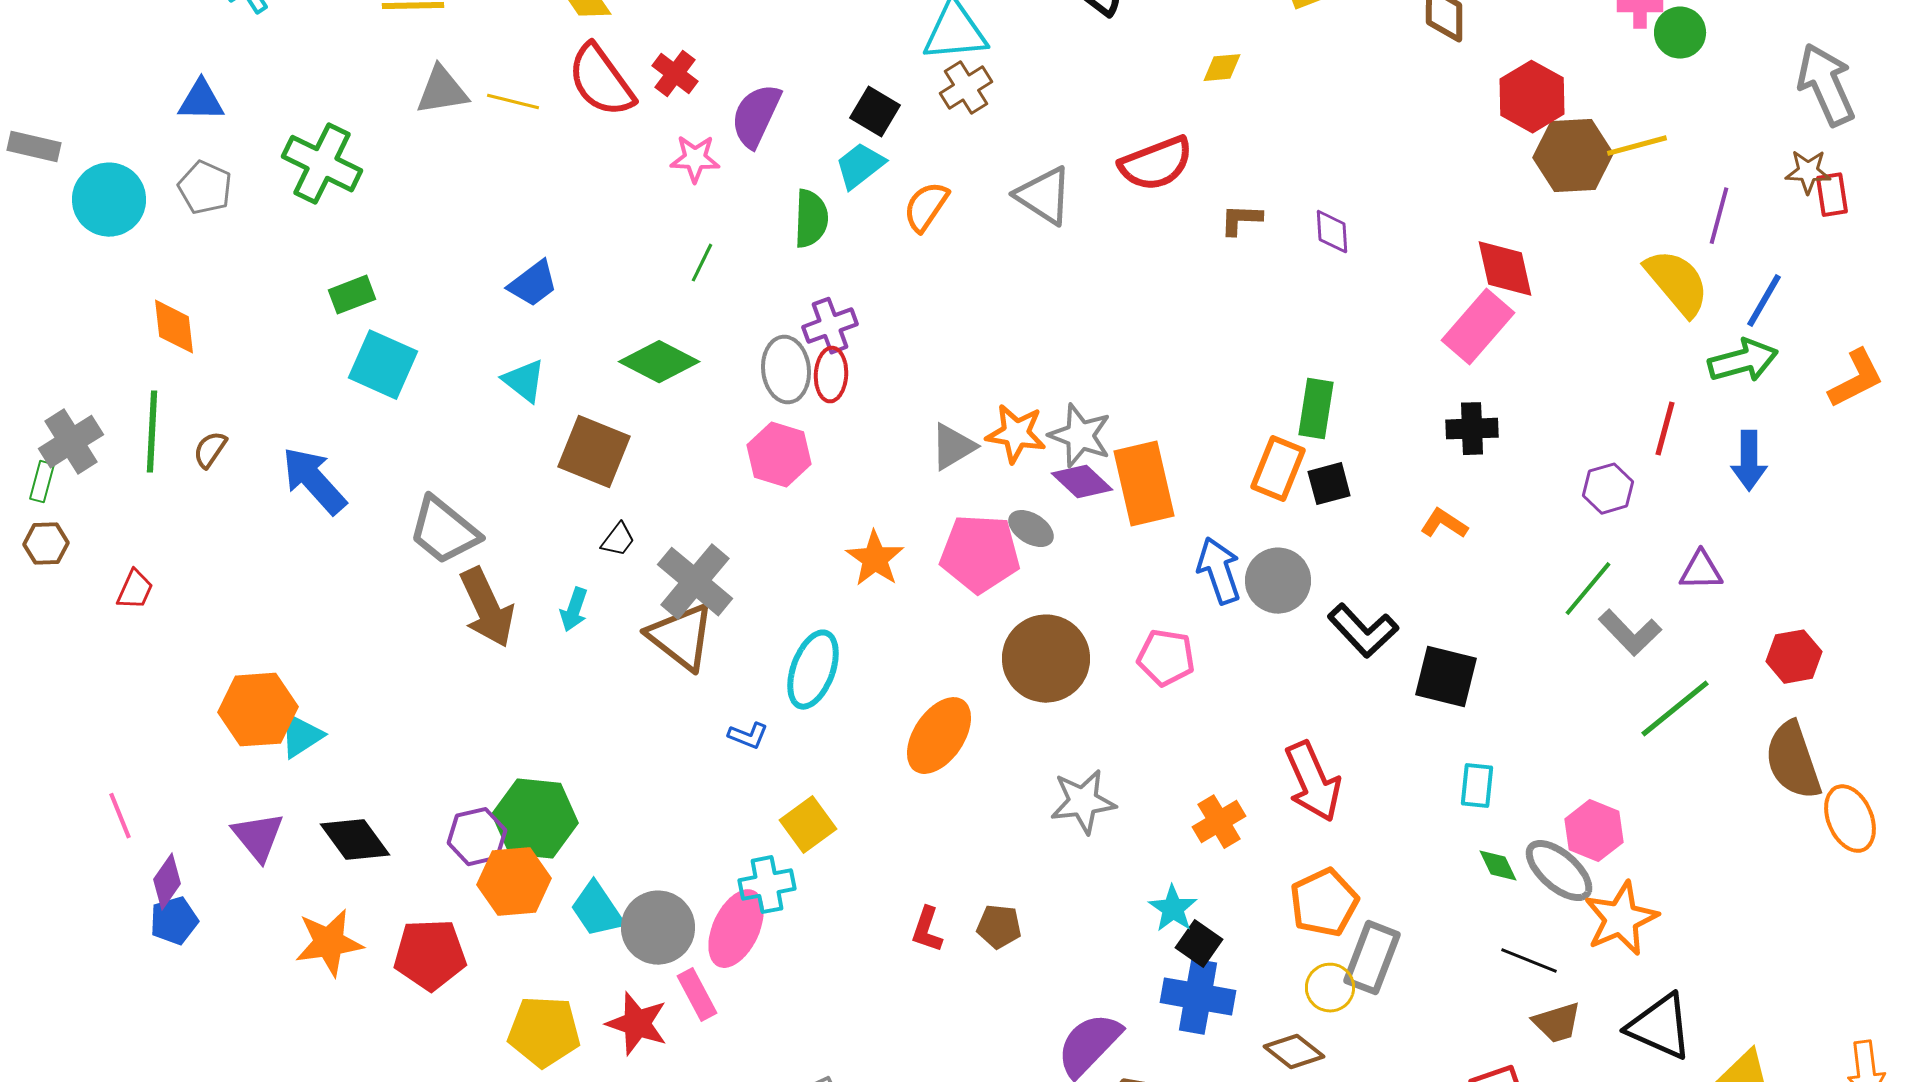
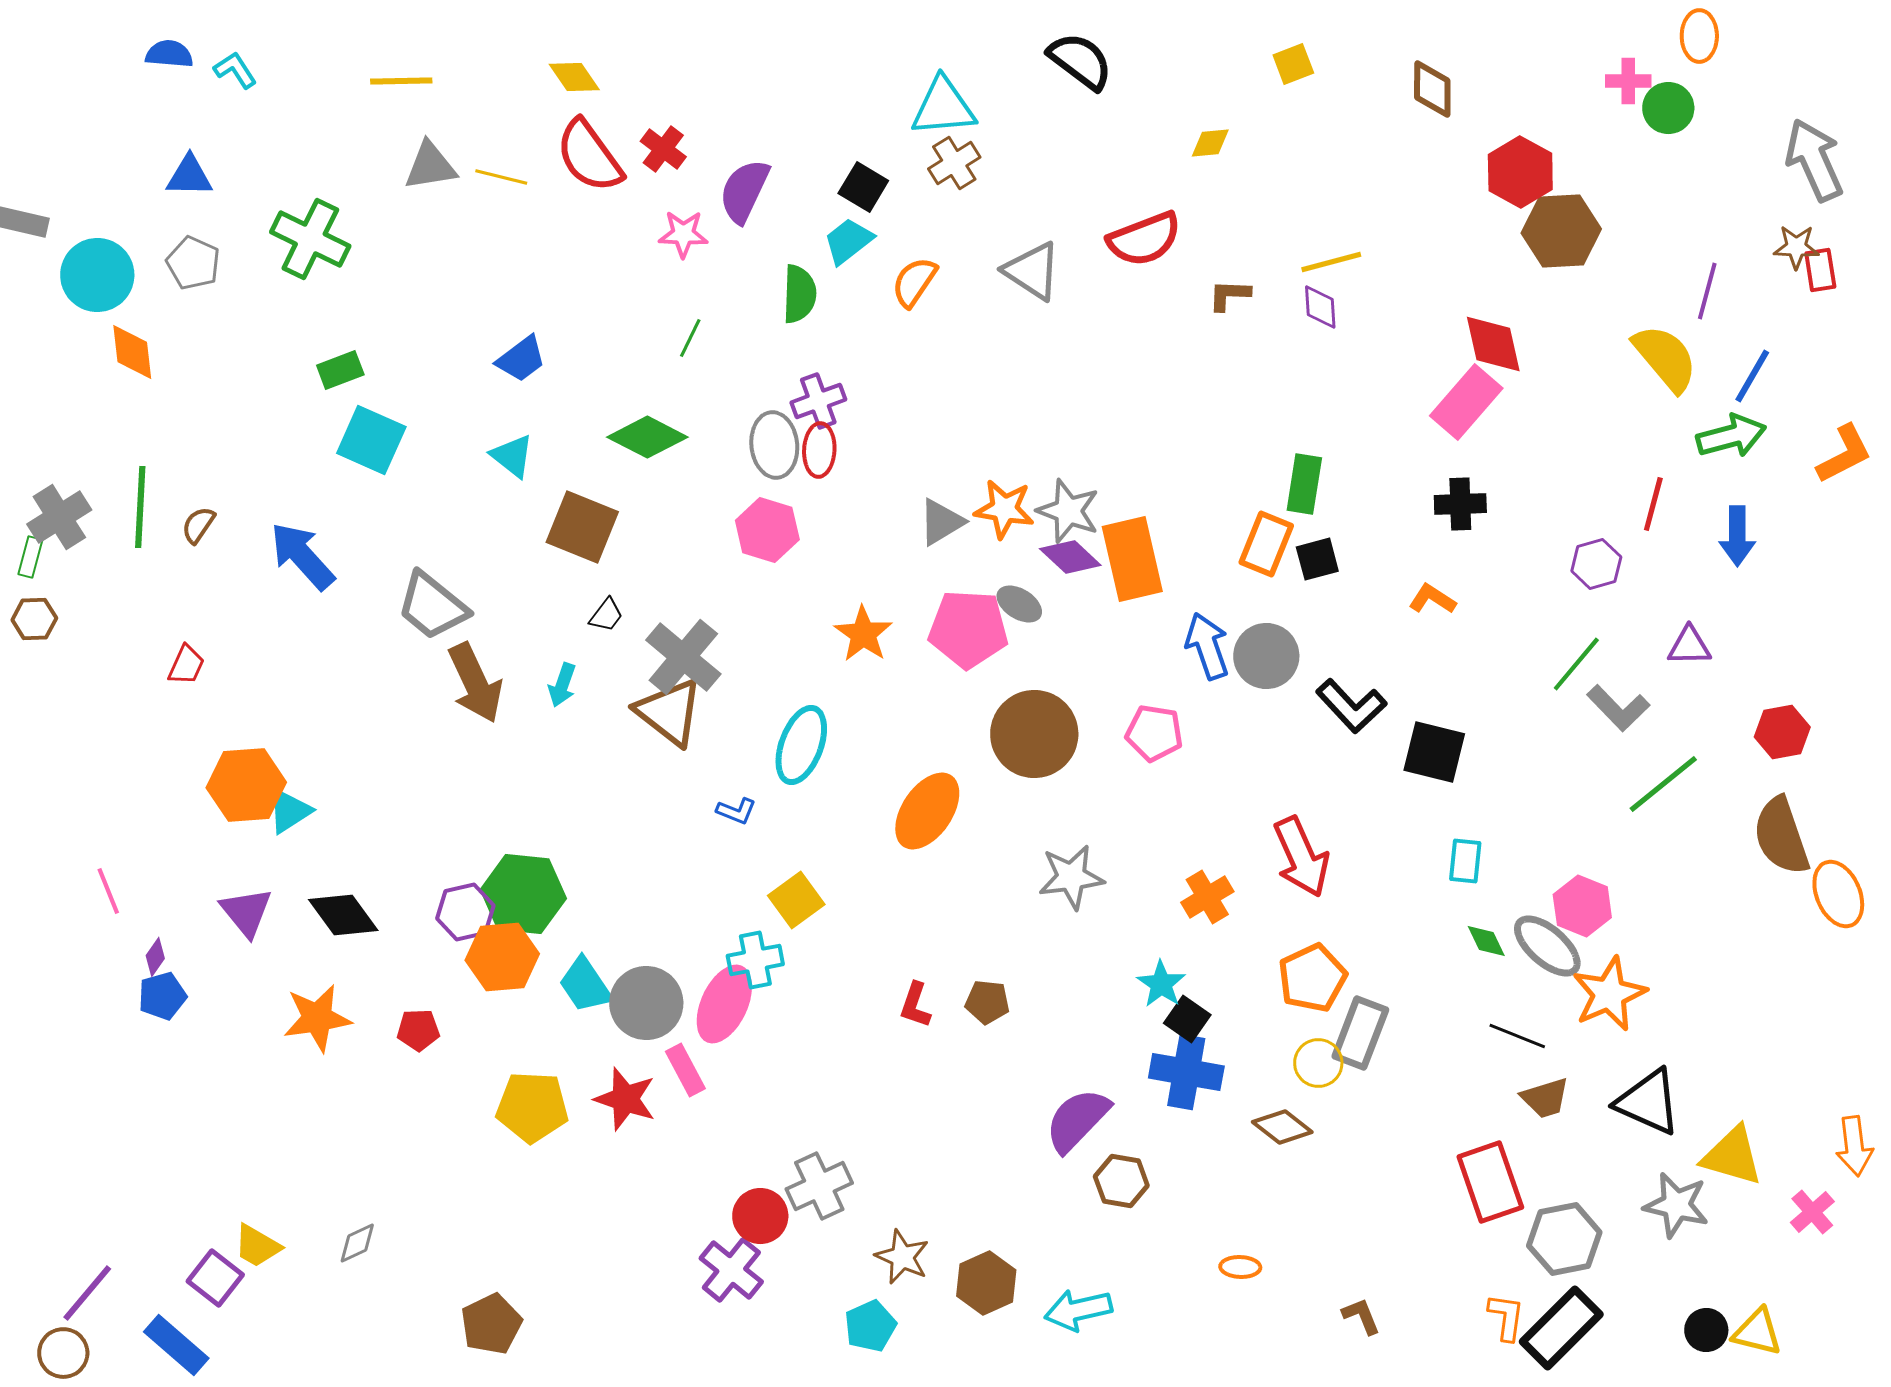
yellow line: (1637, 146) -> (1331, 262), moved
orange diamond: (174, 327) -> (132, 352), moved
red trapezoid: (135, 590) -> (186, 665), moved
purple diamond: (167, 882) -> (155, 957), size x0.7
red pentagon: (430, 955) -> (418, 1030), size x0.6

